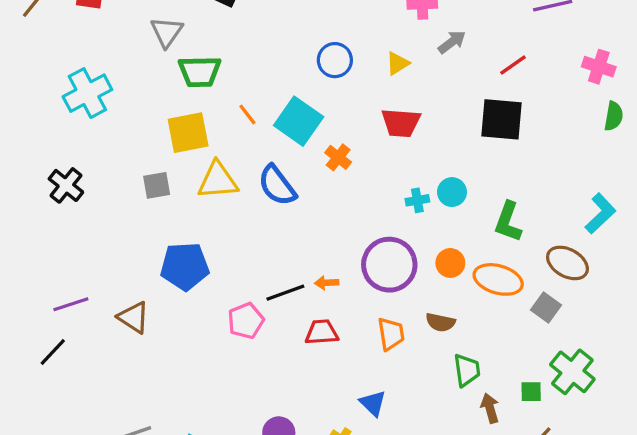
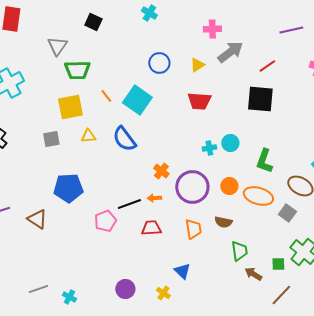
gray arrow: (452, 42) -> (230, 52), size x1.5
orange cross: (338, 157) -> (161, 171), moved
yellow triangle: (218, 180) -> (88, 136), size x0.6
brown arrow: (490, 408) -> (253, 274), turned -42

